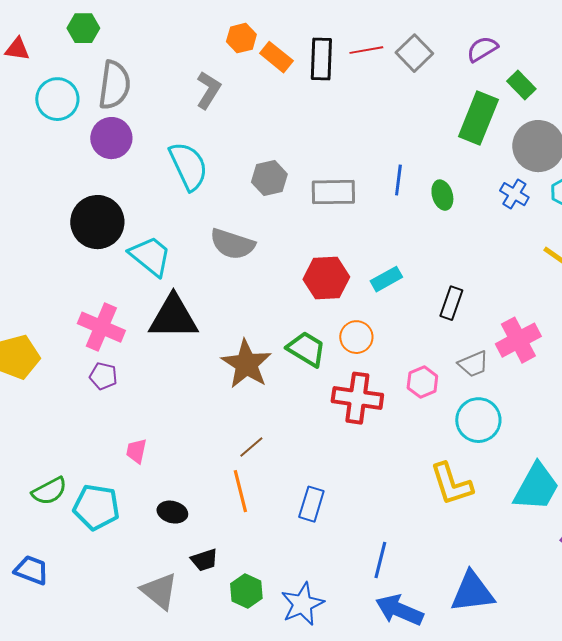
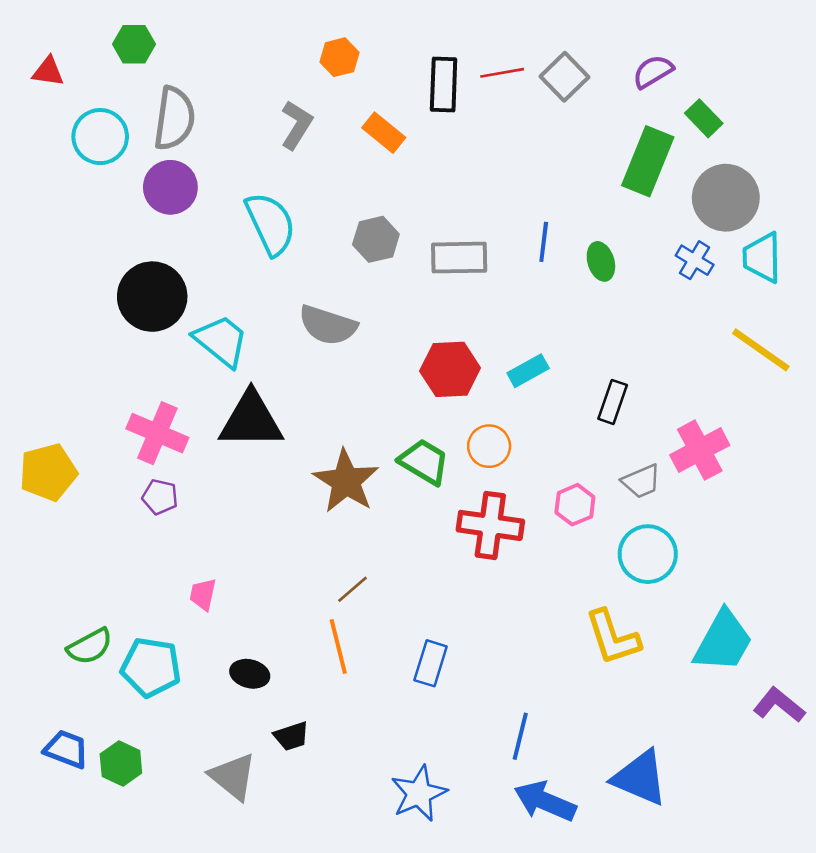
orange rectangle: (276, 57) -> (384, 133), moved
green hexagon: (246, 591) -> (121, 764), moved
blue triangle: (472, 592) -> (640, 778), turned 30

